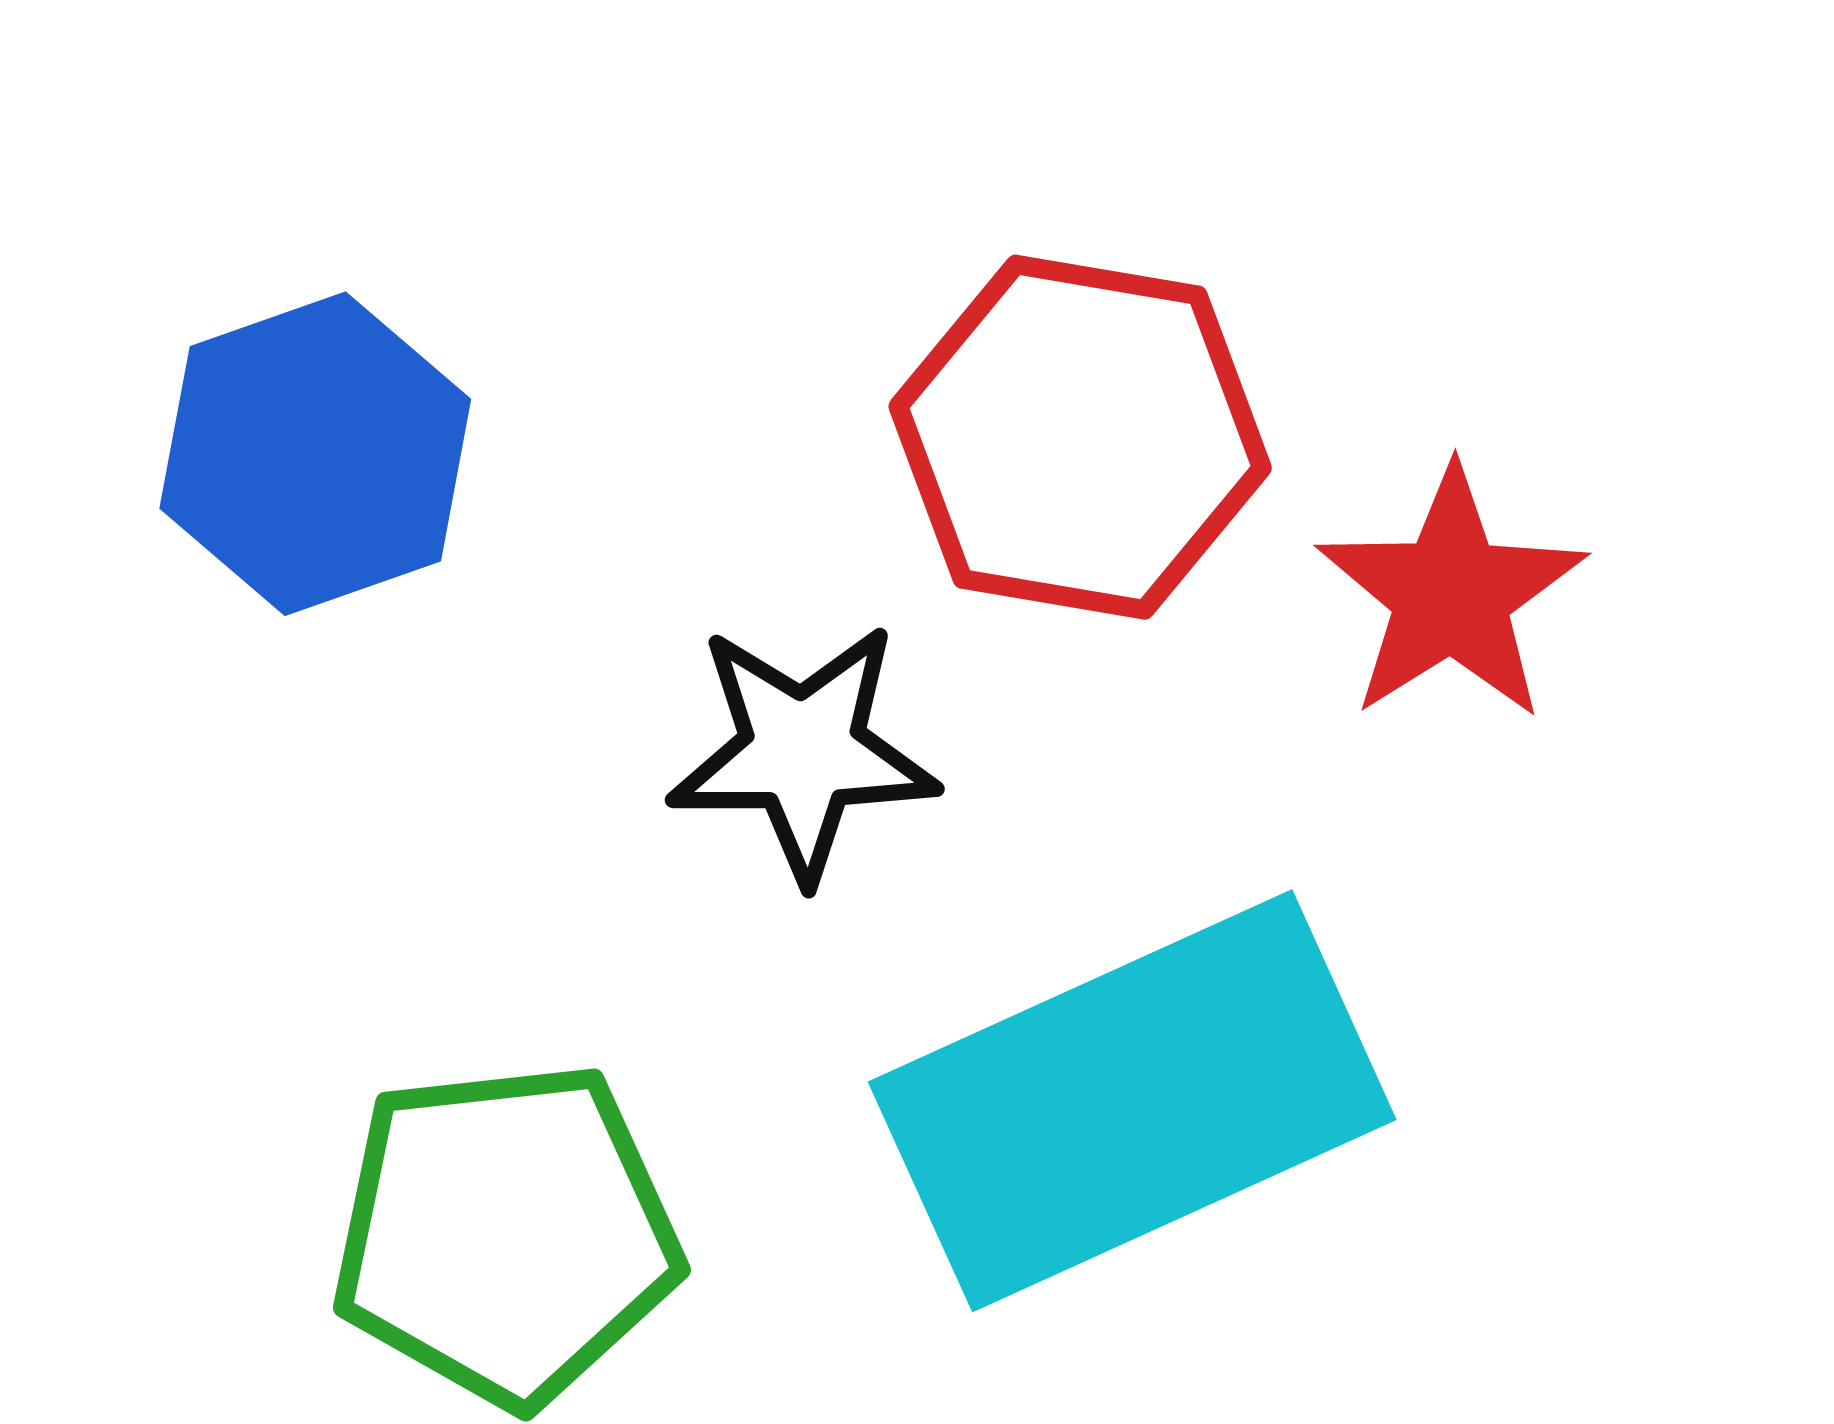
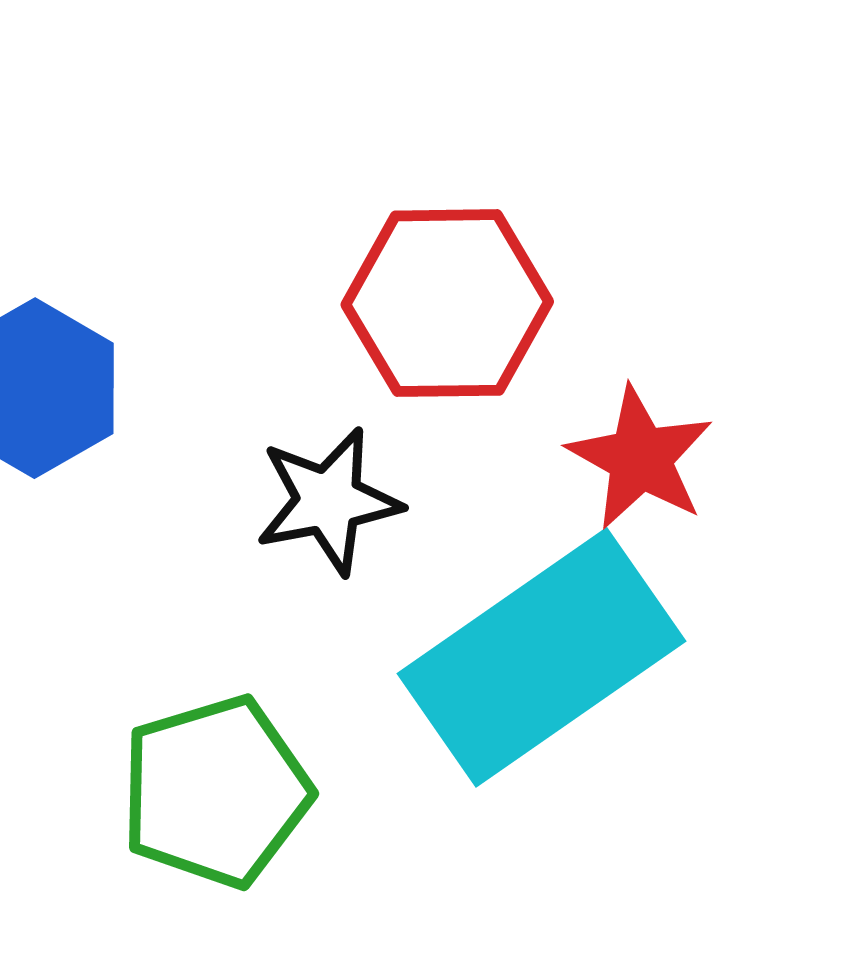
red star: (1451, 594) -> (640, 458), moved

